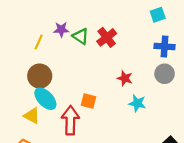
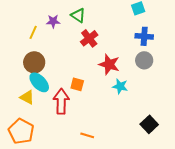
green triangle: (81, 36) -> (78, 15), moved
red cross: (107, 37) -> (89, 38), moved
red star: (125, 78) -> (109, 64), size x1.5

